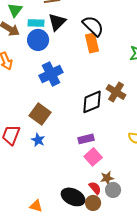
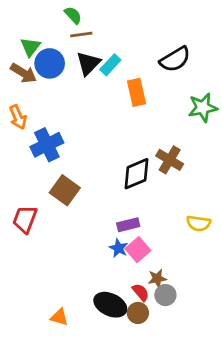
cyan rectangle: (36, 23) -> (110, 65), moved, turned -49
black semicircle: (93, 26) -> (175, 59), moved, turned 105
blue circle: (38, 40) -> (50, 63), moved
blue cross: (51, 74) -> (47, 145), moved
blue star: (38, 140) -> (119, 248), moved

